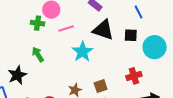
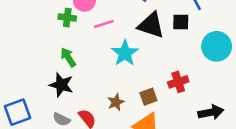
black square: (131, 35) -> (181, 22), moved
black star: (17, 75) -> (61, 85), moved, turned -30
red cross: (134, 76) -> (178, 82), moved

